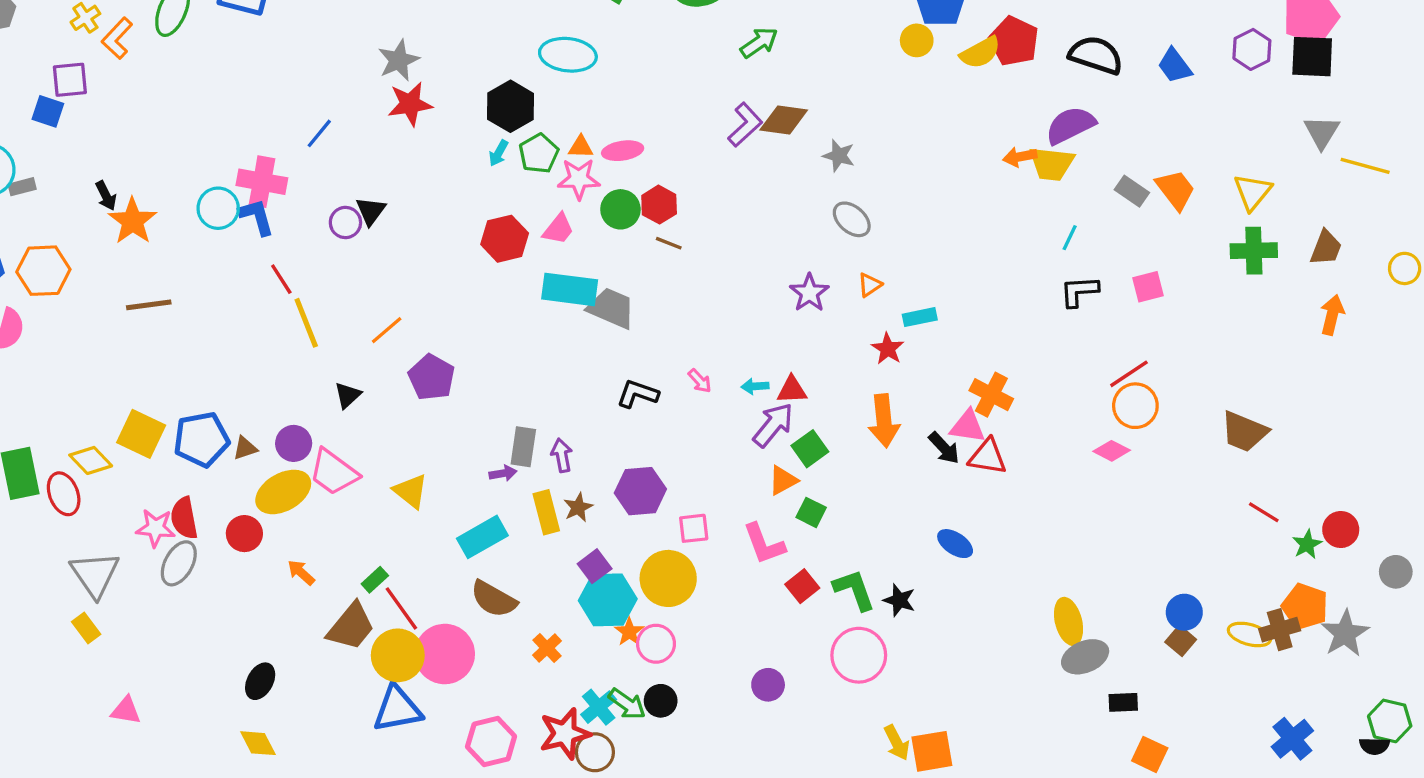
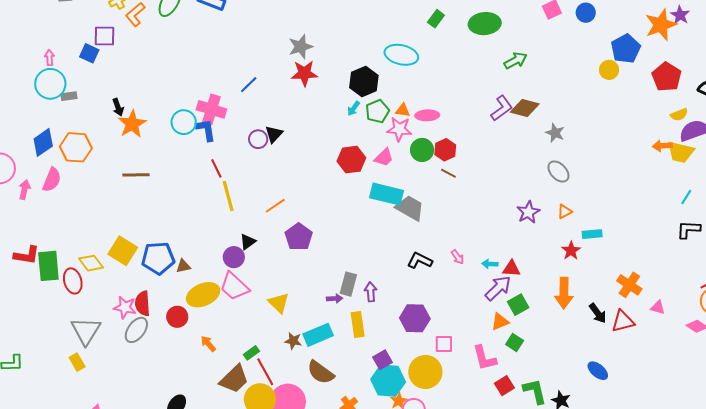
yellow semicircle: (980, 53) -> (679, 115), moved, size x0.7
pink triangle: (968, 426) -> (658, 307), moved, size x0.7
purple circle: (294, 443) -> (234, 257), moved
red triangle: (988, 457) -> (623, 321), turned -30
brown star: (578, 507) -> (293, 341), moved, turned 30

